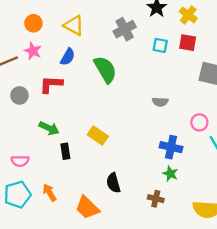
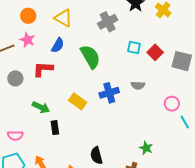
red square: (188, 43) -> (155, 52), moved, turned 35
cyan square: (160, 45) -> (134, 47), moved
yellow rectangle: (98, 136) -> (78, 101), moved
blue cross: (171, 147) -> (109, 93), moved, turned -30

